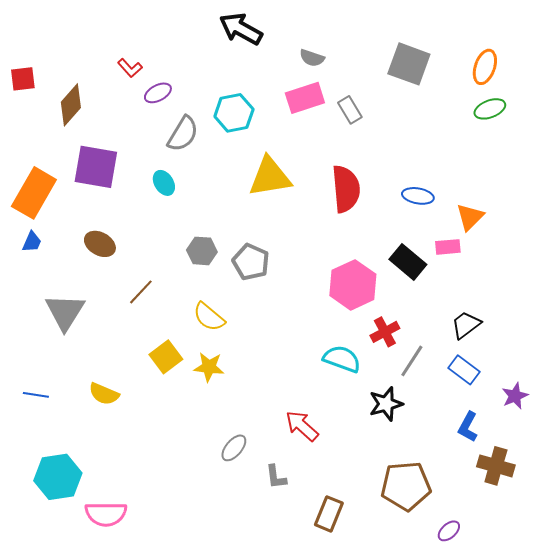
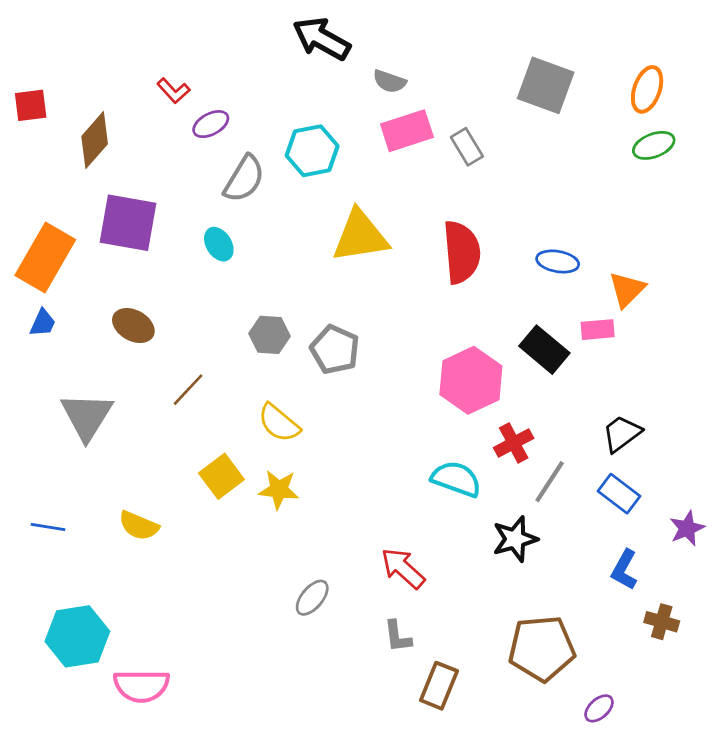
gray semicircle: (312, 58) -> (390, 81), moved
brown cross: (496, 466) -> (662, 622), size x0.7
gray L-shape: (276, 477) -> (398, 636), moved

